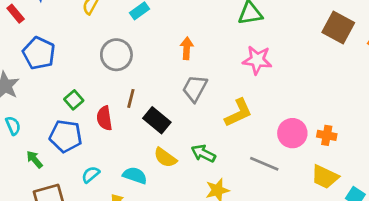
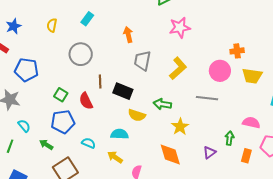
orange cross: (327, 135) -> (237, 51), moved
cyan semicircle: (91, 174) -> (89, 143), turned 80
yellow trapezoid: (325, 177) -> (252, 76), moved

